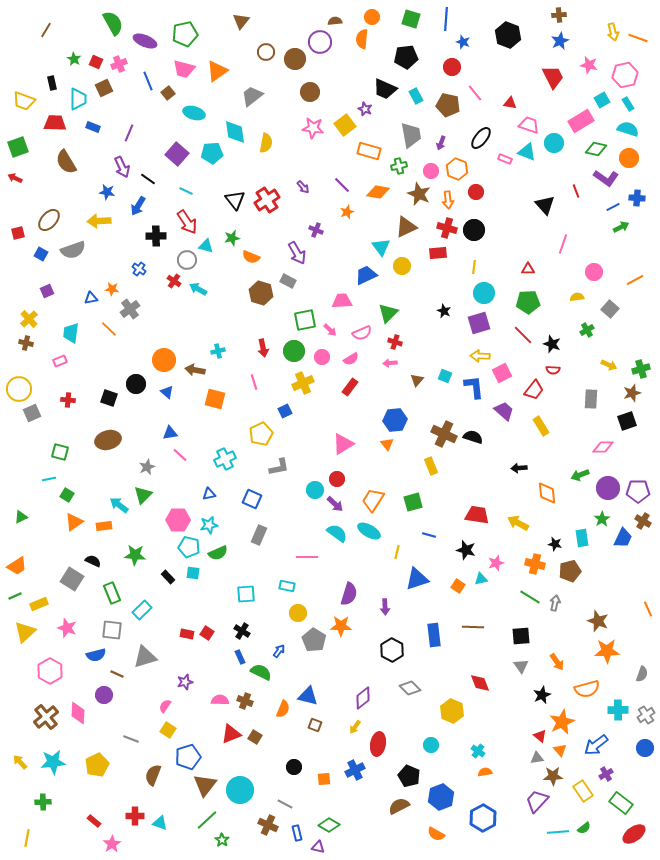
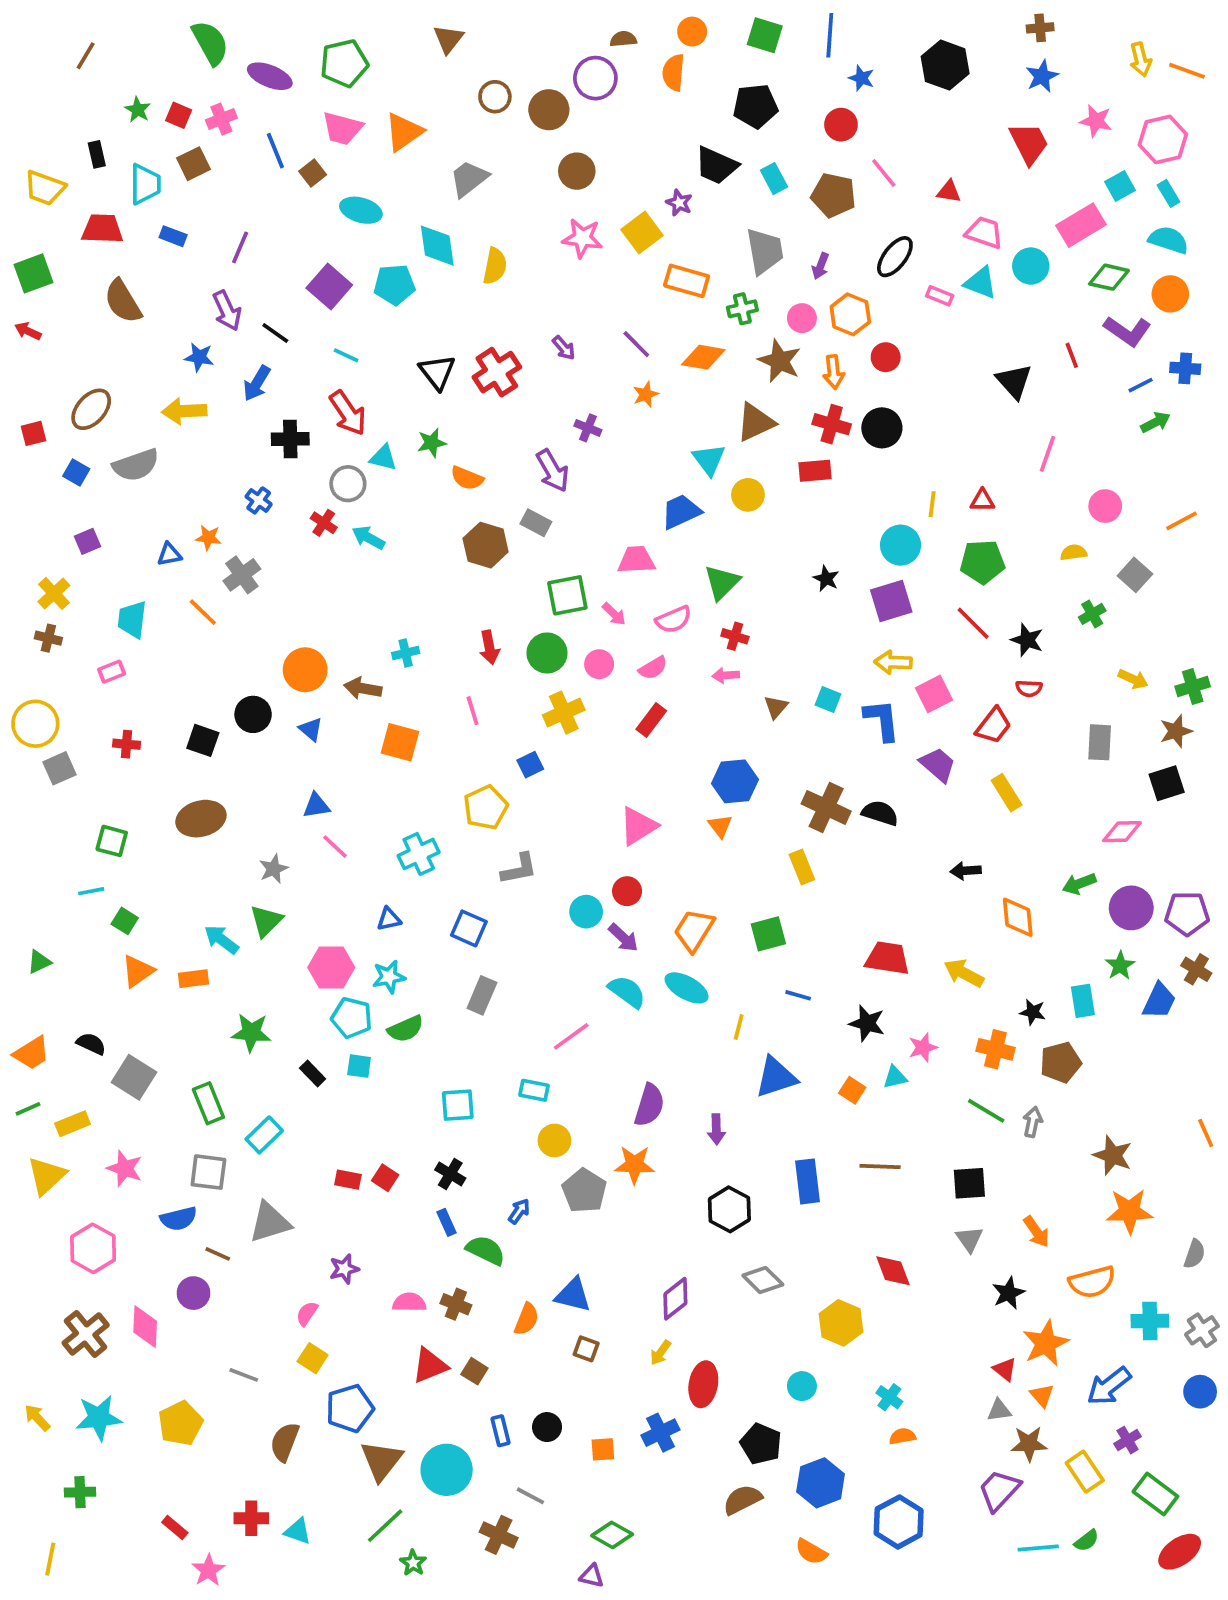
yellow line: (474, 267) -> (932, 504), moved
pink line: (307, 557) -> (571, 1036), turned -35
black semicircle: (93, 561) -> (91, 1044), moved
blue rectangle: (297, 833) -> (501, 1431), moved

